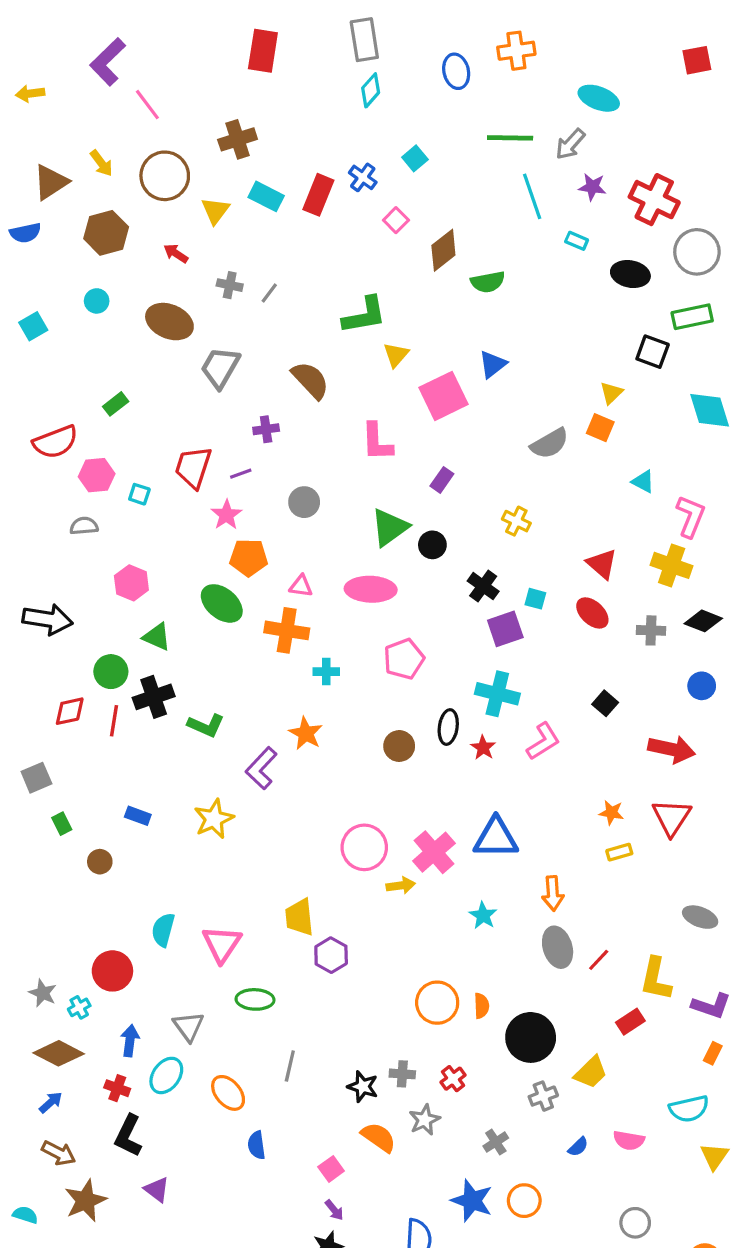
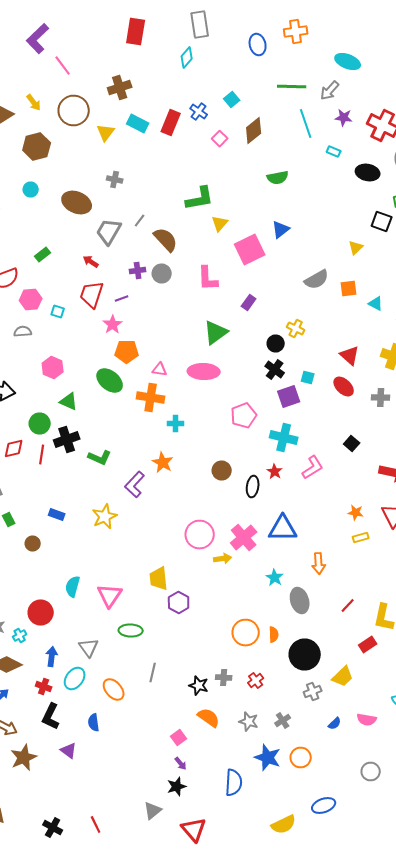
cyan diamond: (371, 90) -> (187, 58), moved
brown diamond: (443, 250) -> (254, 130), moved
red arrow: (176, 253) -> (91, 262), moved
gray line: (269, 293) -> (140, 220), moved
orange square: (600, 428) -> (349, 288), moved, turned -30
gray circle: (304, 502) -> (162, 274), moved
black circle: (432, 545) -> (276, 344), moved
pink pentagon: (404, 659) -> (244, 416), moved
black ellipse: (448, 727) -> (253, 486), moved
gray ellipse: (558, 947) -> (300, 600), moved
gray star: (424, 1120) -> (249, 722), moved, turned -30
blue semicircle: (257, 1145) -> (94, 722), moved

